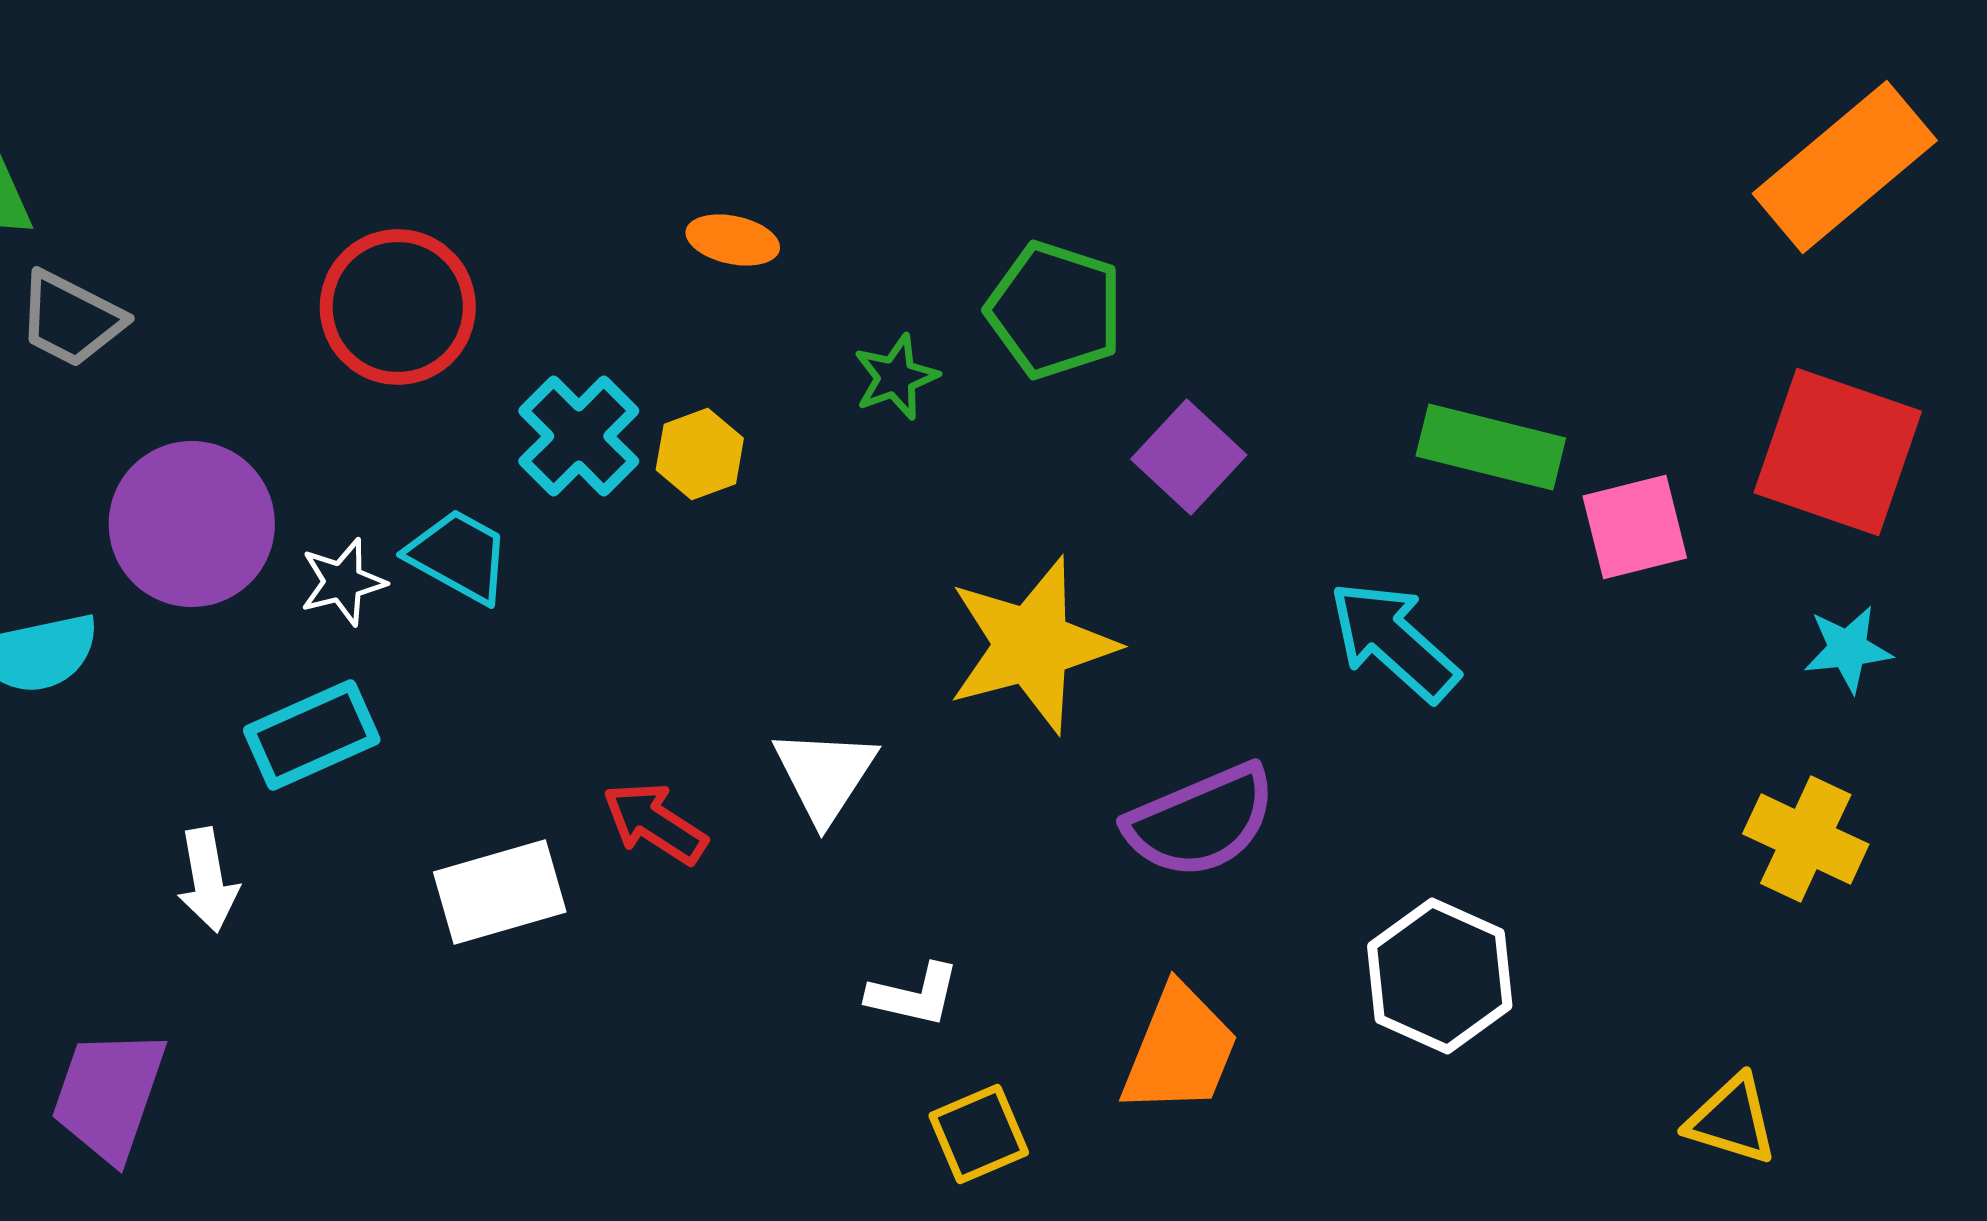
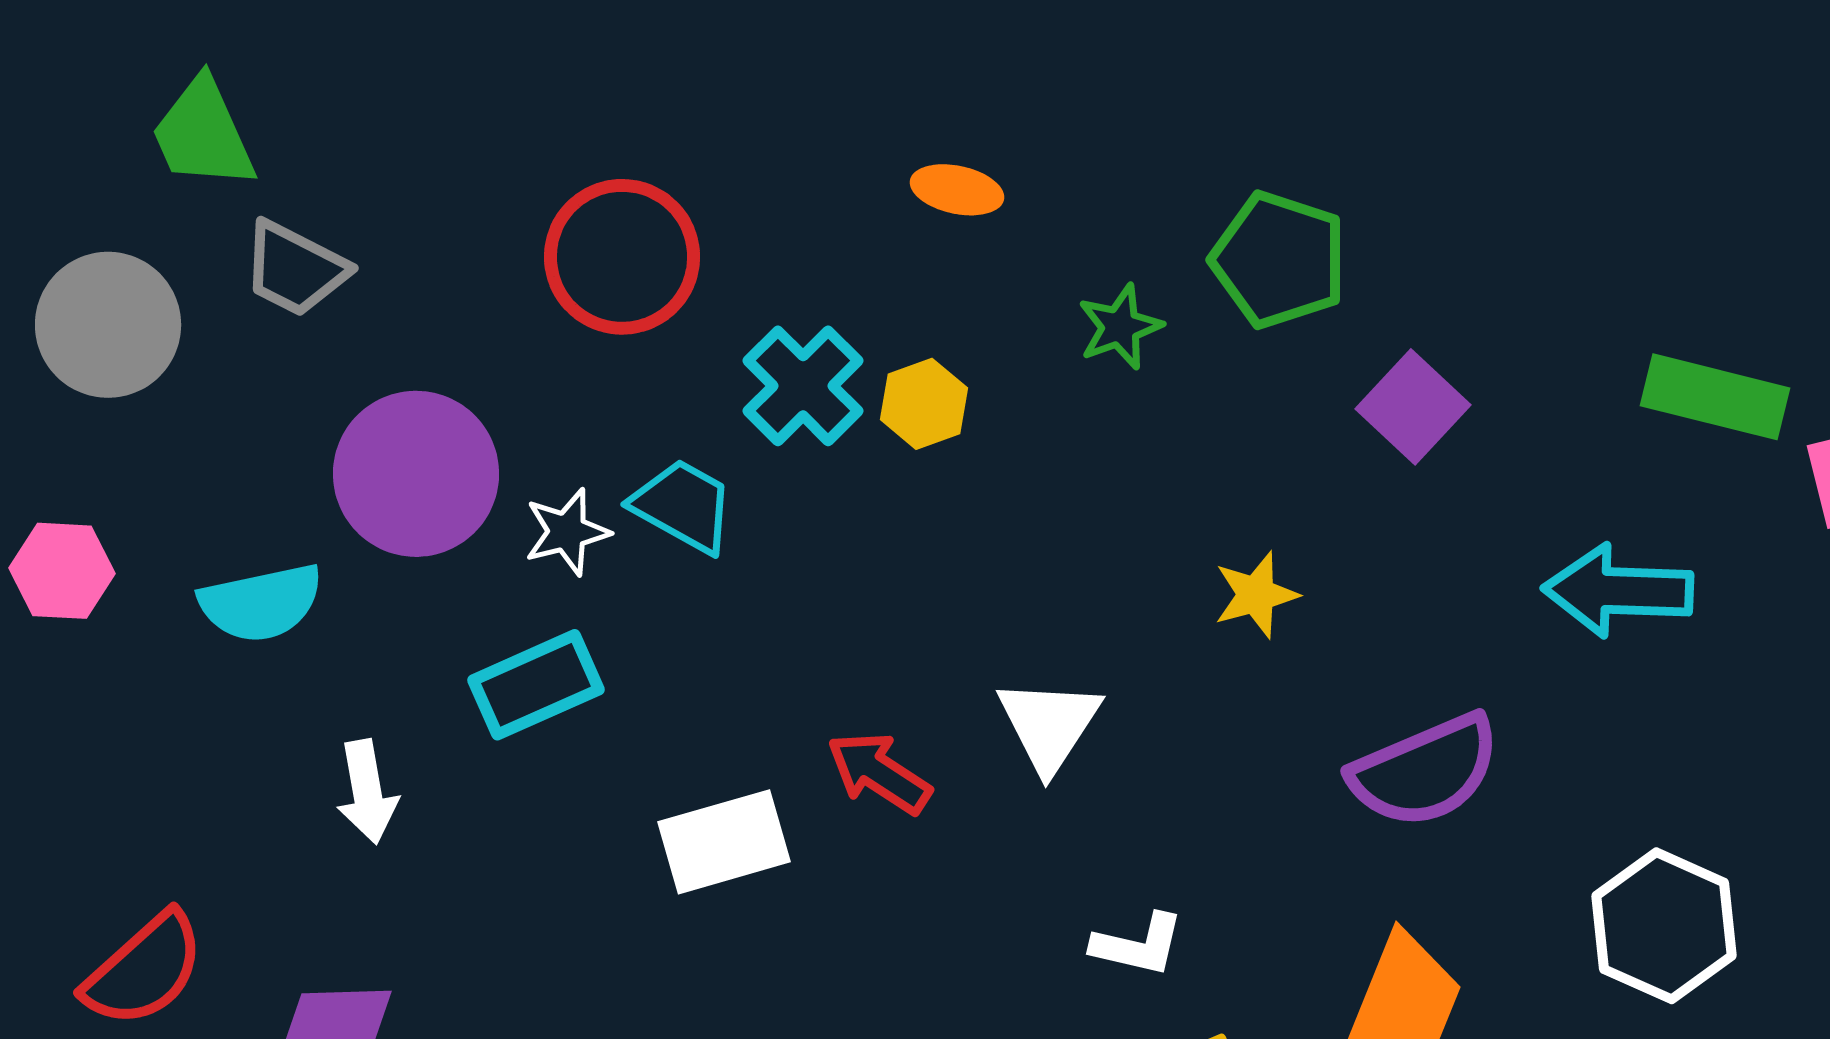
cyan arrow: (1394, 641) -> (1618, 591), turned -40
yellow star: (1032, 645) -> (1256, 595), size x0.5
white arrow: (208, 880) -> (367, 792), moved

